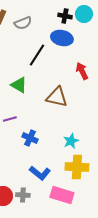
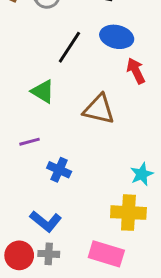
blue ellipse: (62, 38) -> (117, 37), moved
cyan star: (71, 141) -> (142, 174), moved
blue L-shape: (40, 173) -> (46, 221), moved

